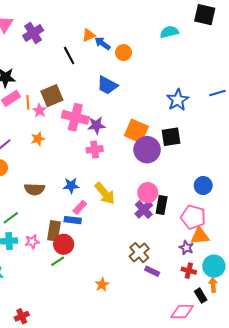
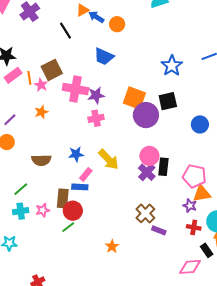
blue circle: (203, 185) -> (200, 124), moved

